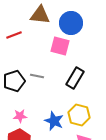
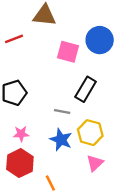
blue circle: (71, 23) -> (100, 40), moved
gray line: (37, 76) -> (62, 112), moved

